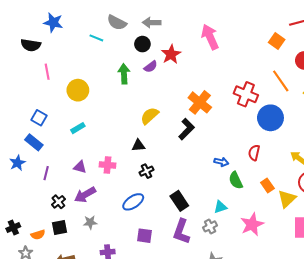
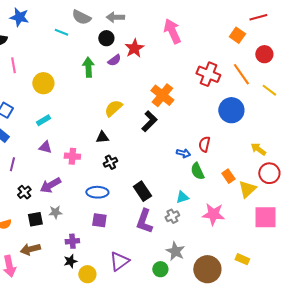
red cross: (246, 94) -> (208, 74), moved
red semicircle: (254, 153) -> (204, 144), moved
purple triangle: (80, 167) -> (45, 147), moved
blue ellipse: (133, 202) -> (97, 192), turned 35
pink star: (252, 224) -> (213, 214), turned 30
black square: (59, 227) -> (35, 219), moved
purple square: (144, 236) -> (99, 220), moved

